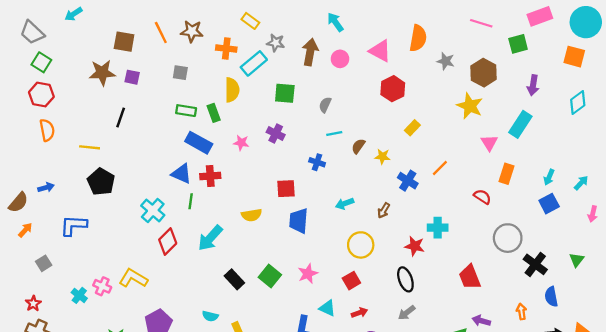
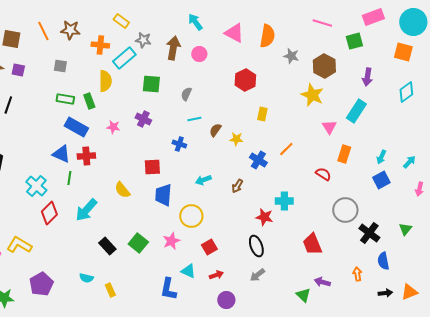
pink triangle: (380, 51) -> (234, 33), moved
yellow rectangle: (412, 128) -> (262, 114), turned -32
yellow semicircle: (252, 215) -> (122, 190), turned 60
yellow circle: (361, 245) -> (191, 216), moved

